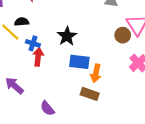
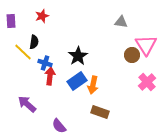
black semicircle: (22, 22) -> (34, 42), turned 104
blue rectangle: (79, 62) -> (77, 81), moved, turned -42
orange arrow: (96, 73) -> (93, 85), moved

